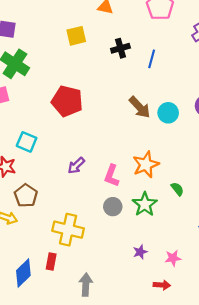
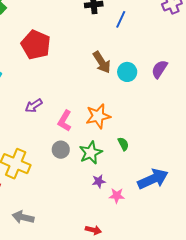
purple star: (140, 252) -> (99, 181), moved
pink star: (173, 258) -> (117, 196), moved
gray arrow: (86, 285) -> (23, 217), turned -90

